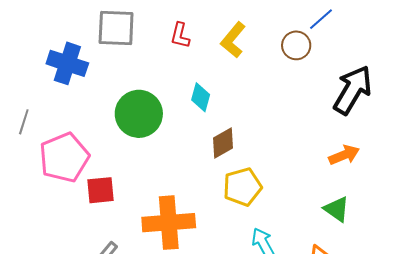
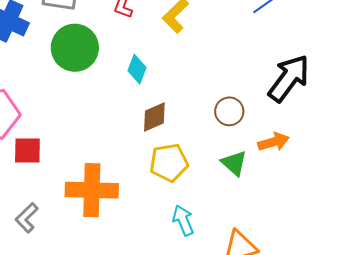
brown circle: (296, 45) -> (229, 111), moved
green circle: (139, 114) -> (75, 48), moved
green triangle: (337, 209) -> (234, 163), moved

